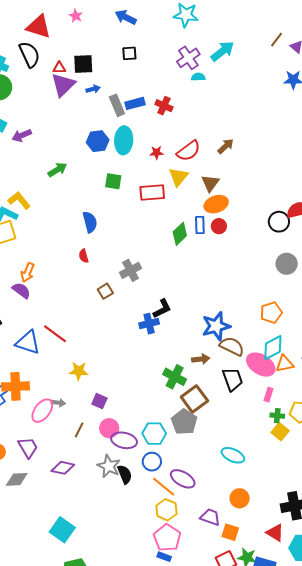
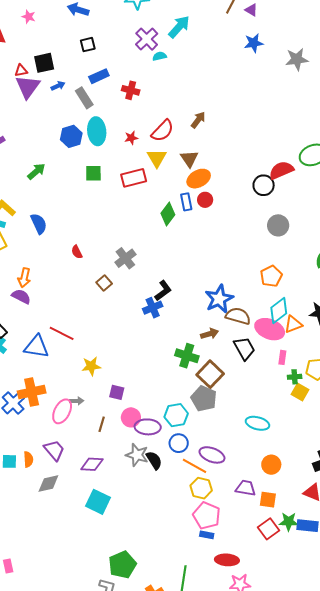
blue rectangle: (135, 103) -> (99, 76), moved
blue semicircle: (90, 222) -> (39, 224), moved
cyan square: (62, 530) -> (98, 502), moved

